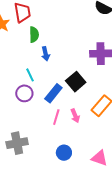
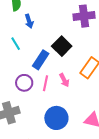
purple circle: (24, 93) -> (24, 83), moved
blue circle: (64, 153) -> (56, 118), size x1.5

